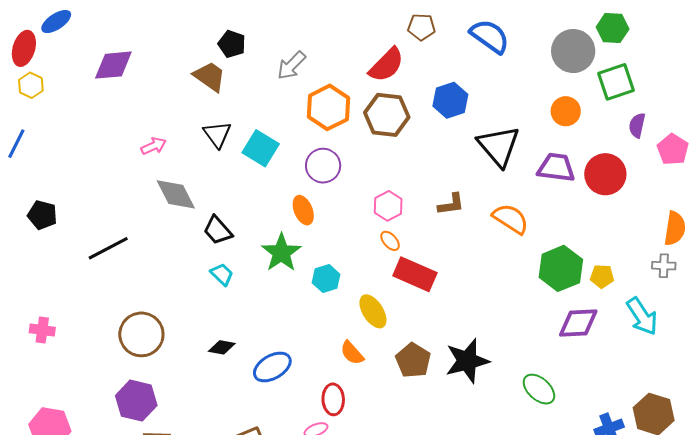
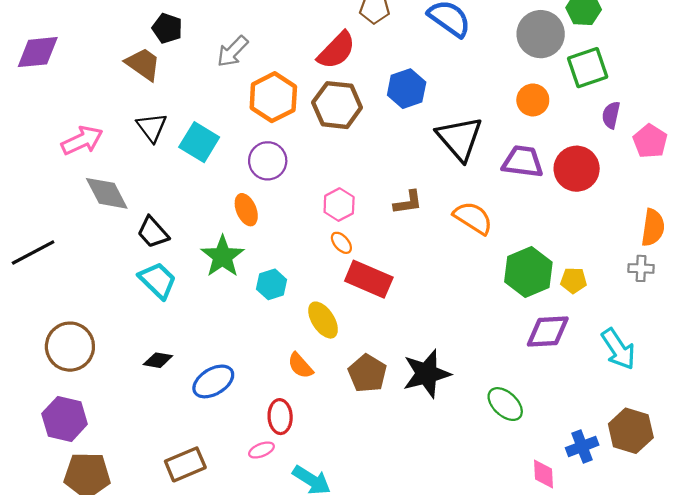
pink arrow: (153, 146) -> (82, 140), size x1.5
cyan trapezoid: (222, 274) -> (158, 280), size x1.5
cyan arrow: (642, 316) -> (618, 349), moved

